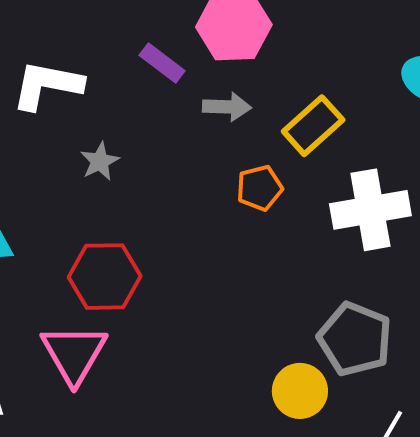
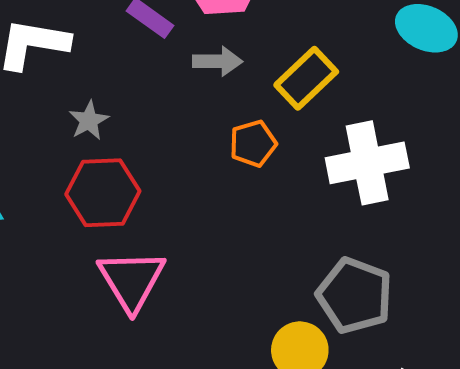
red hexagon: (105, 277) -> (103, 193), moved
pink triangle: (74, 354) -> (132, 280), moved

